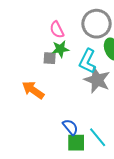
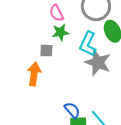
gray square: (50, 58) -> (46, 51), moved
orange arrow: (33, 90) -> (34, 74), turned 65

